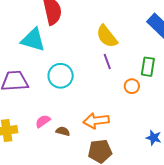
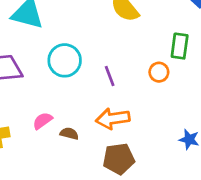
purple line: (107, 61) -> (110, 76), moved

